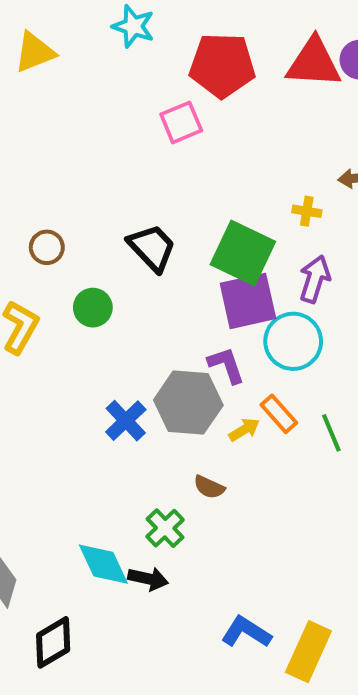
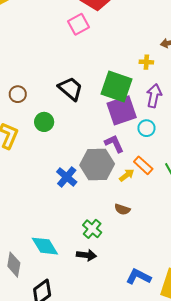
cyan circle: (293, 341) -> (146, 128), size x0.6
brown semicircle: (209, 487) -> (122, 209), moved
cyan diamond: (103, 564) -> (45, 246), moved

